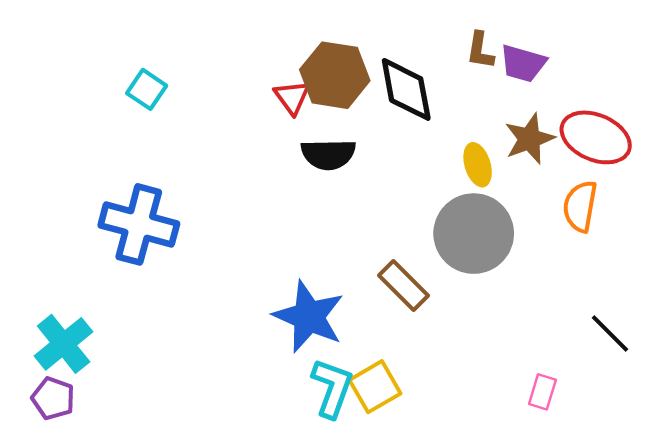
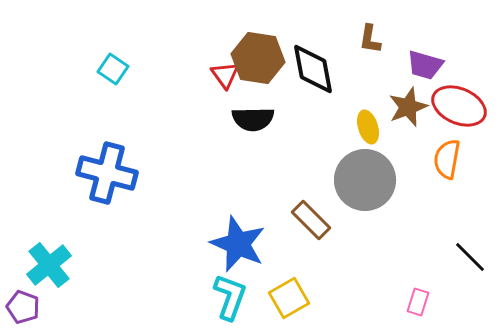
purple trapezoid: (523, 63) -> (425, 65), moved
cyan L-shape: (332, 388) -> (230, 297), moved
purple pentagon: (53, 398) -> (23, 307), moved

